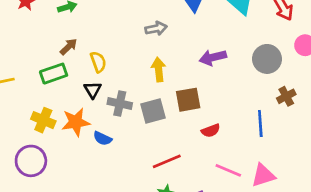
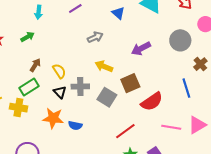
yellow arrow: (159, 69) -> (104, 66), turned -48
gray cross: (120, 104) -> (80, 86), moved
gray square: (153, 111) -> (107, 97), turned -30
yellow cross: (43, 120) -> (18, 108), moved
orange star: (76, 122) -> (53, 118), turned 30
red semicircle: (211, 131) -> (152, 102), size x1.6

